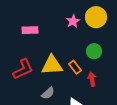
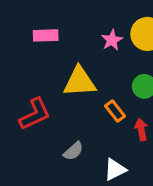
pink rectangle: (30, 30) -> (46, 35), moved
yellow triangle: (52, 65) -> (80, 82), moved

